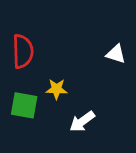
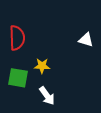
white arrow: (82, 121) -> (47, 96), moved, turned -90

